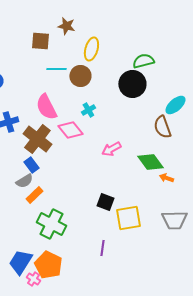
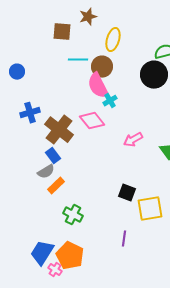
brown star: (66, 26) -> (88, 17), turned -30
pink semicircle: (46, 107) -> (98, 86), moved
green cross: (51, 224) -> (73, 215), size x0.7

